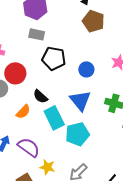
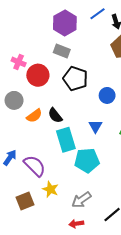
red circle: (15, 73) -> (38, 75), moved
blue triangle: (80, 101) -> (96, 126), size x0.6
orange semicircle: (23, 112) -> (34, 116), moved

